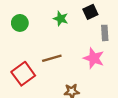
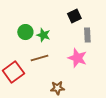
green star: (61, 19) -> (43, 35), moved
green circle: (20, 23) -> (25, 32), moved

